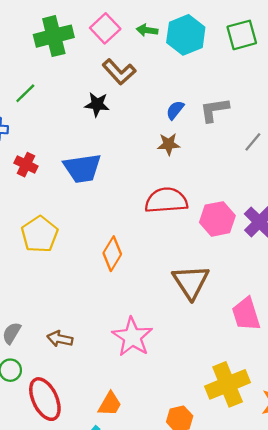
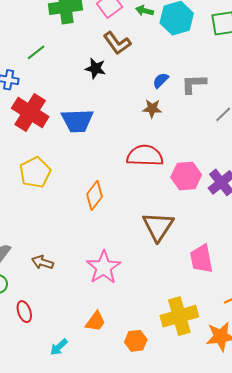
red cross: (26, 165) -> (30, 112), size x1.8
red ellipse: (45, 399) -> (24, 312), size x0.6
orange trapezoid: (110, 404) -> (95, 321), moved

